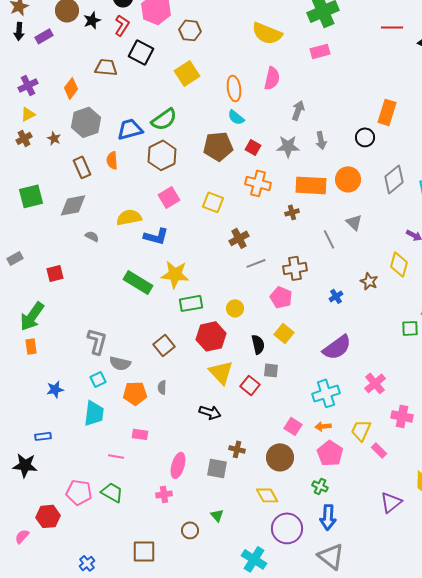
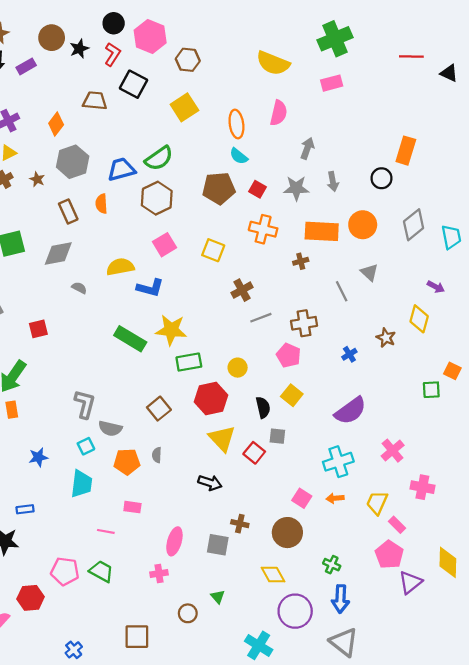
pink pentagon: (330, 453) -> (389, 555), moved

